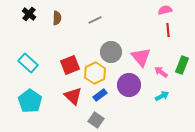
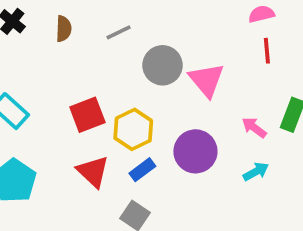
gray line: (95, 20) -> (119, 32), moved
gray circle: (111, 52) -> (163, 65), moved
pink triangle: (141, 57) -> (206, 80), moved

